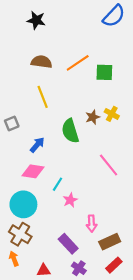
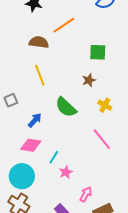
orange line: (78, 63) -> (64, 25), moved
yellow cross: (112, 114) -> (105, 105), moved
brown star: (93, 117) -> (89, 80), moved
green semicircle: (70, 131) -> (66, 107), turned -30
pink arrow: (92, 224) -> (86, 194), turned -147

